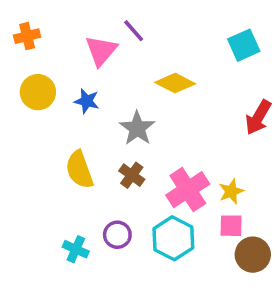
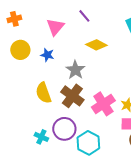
purple line: (134, 31) -> (84, 16), moved
brown cross: (132, 175) -> (72, 96), size x1.6
purple circle: (117, 235) -> (64, 129), size x1.5
cyan hexagon: (173, 238) -> (88, 143), moved

